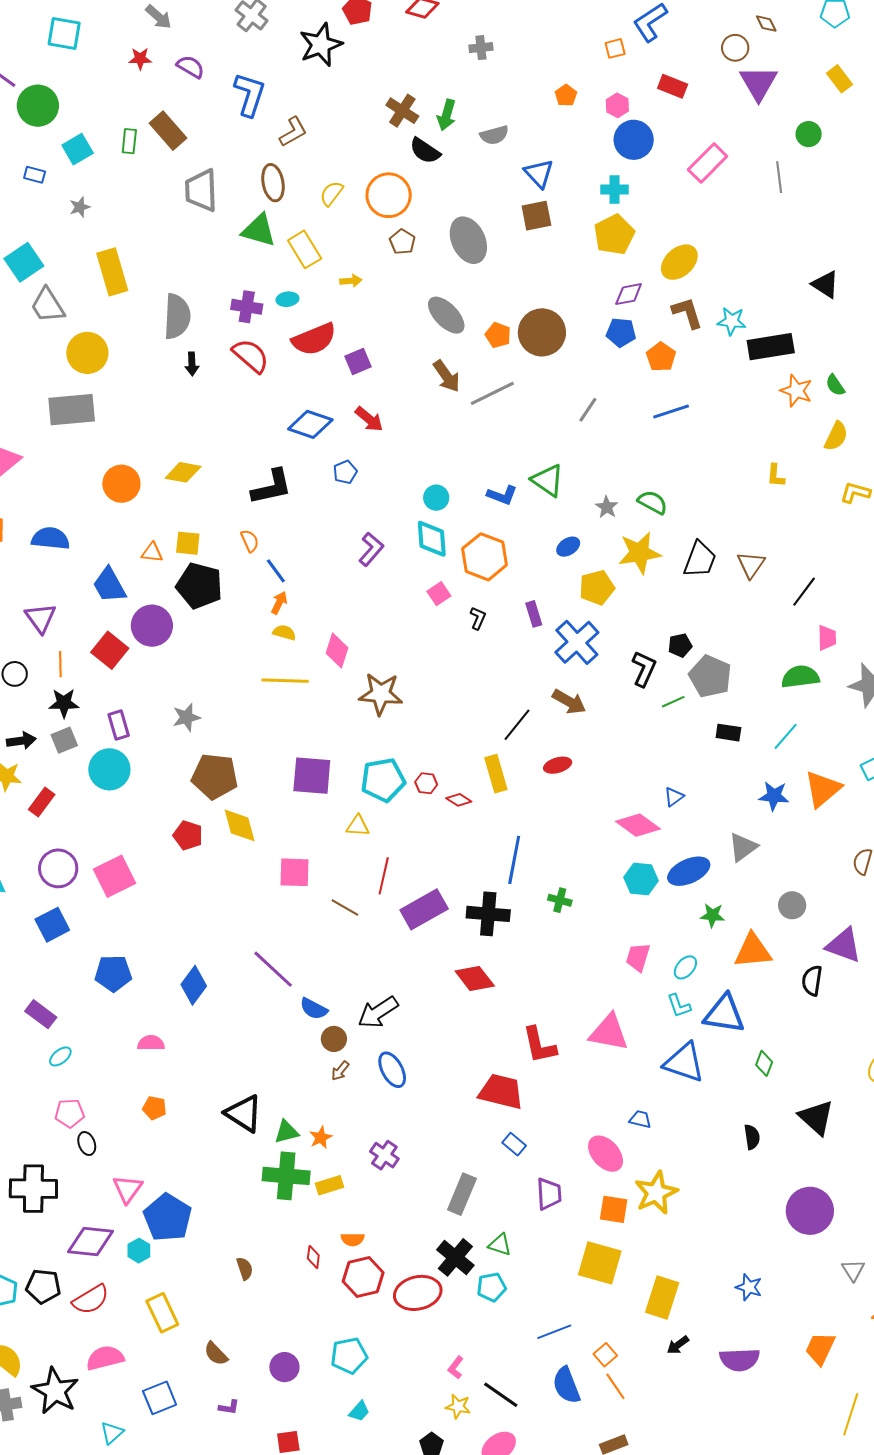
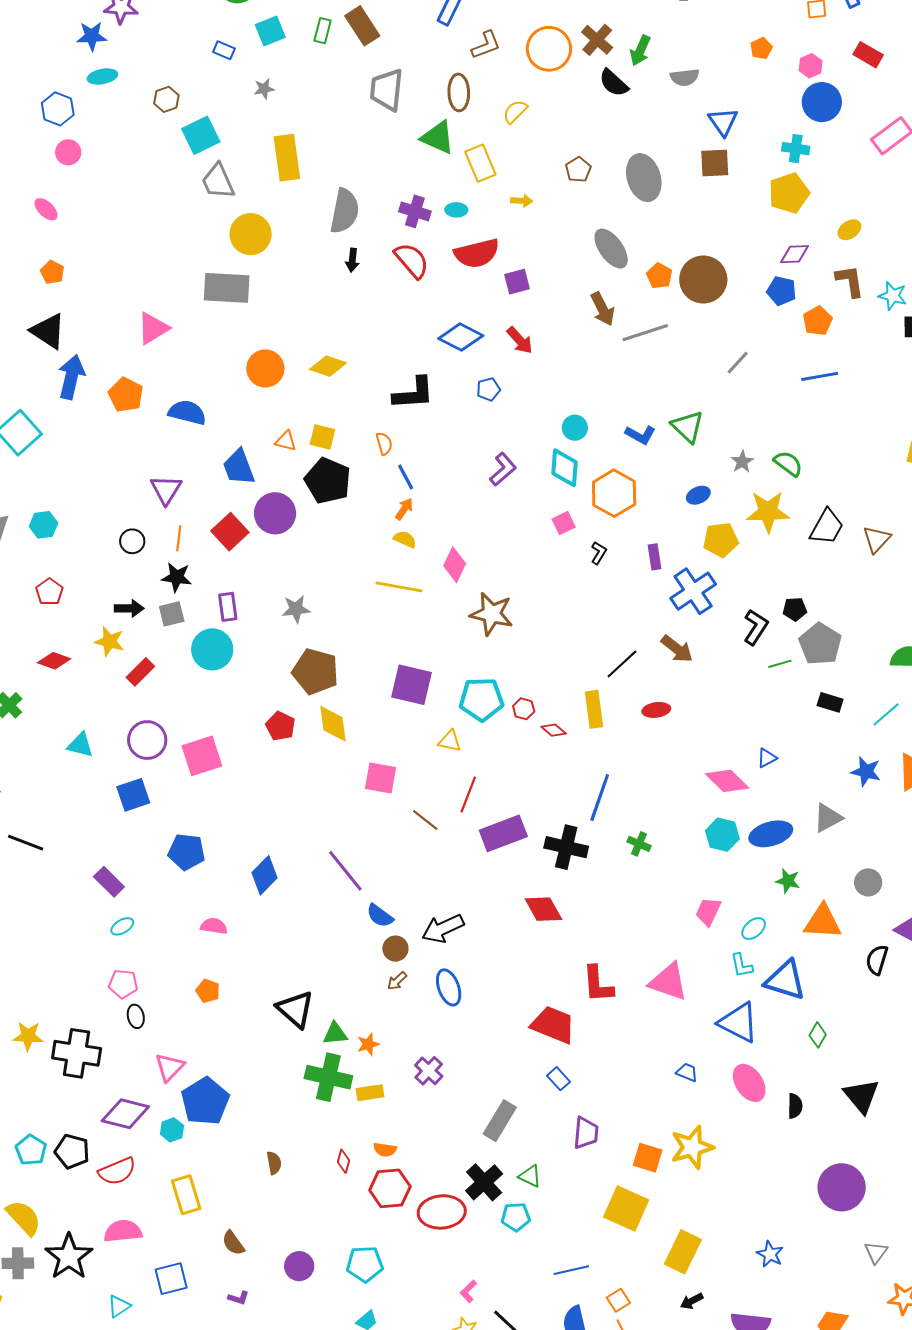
orange circle: (389, 195) -> (549, 49), moved
yellow ellipse: (679, 262) -> (849, 230), size x0.6
pink ellipse: (606, 1154) -> (749, 1083), moved

